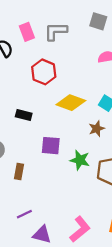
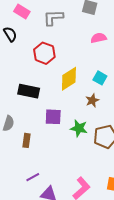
pink rectangle: (27, 32) -> (22, 11), moved, turned -35
yellow diamond: (71, 103) -> (69, 79), turned -50
black rectangle: (24, 115) -> (29, 91), size x1.5

